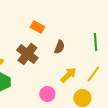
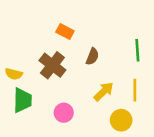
yellow line: (93, 74) -> (135, 90), turned -36
pink circle: (47, 94) -> (64, 113), moved

